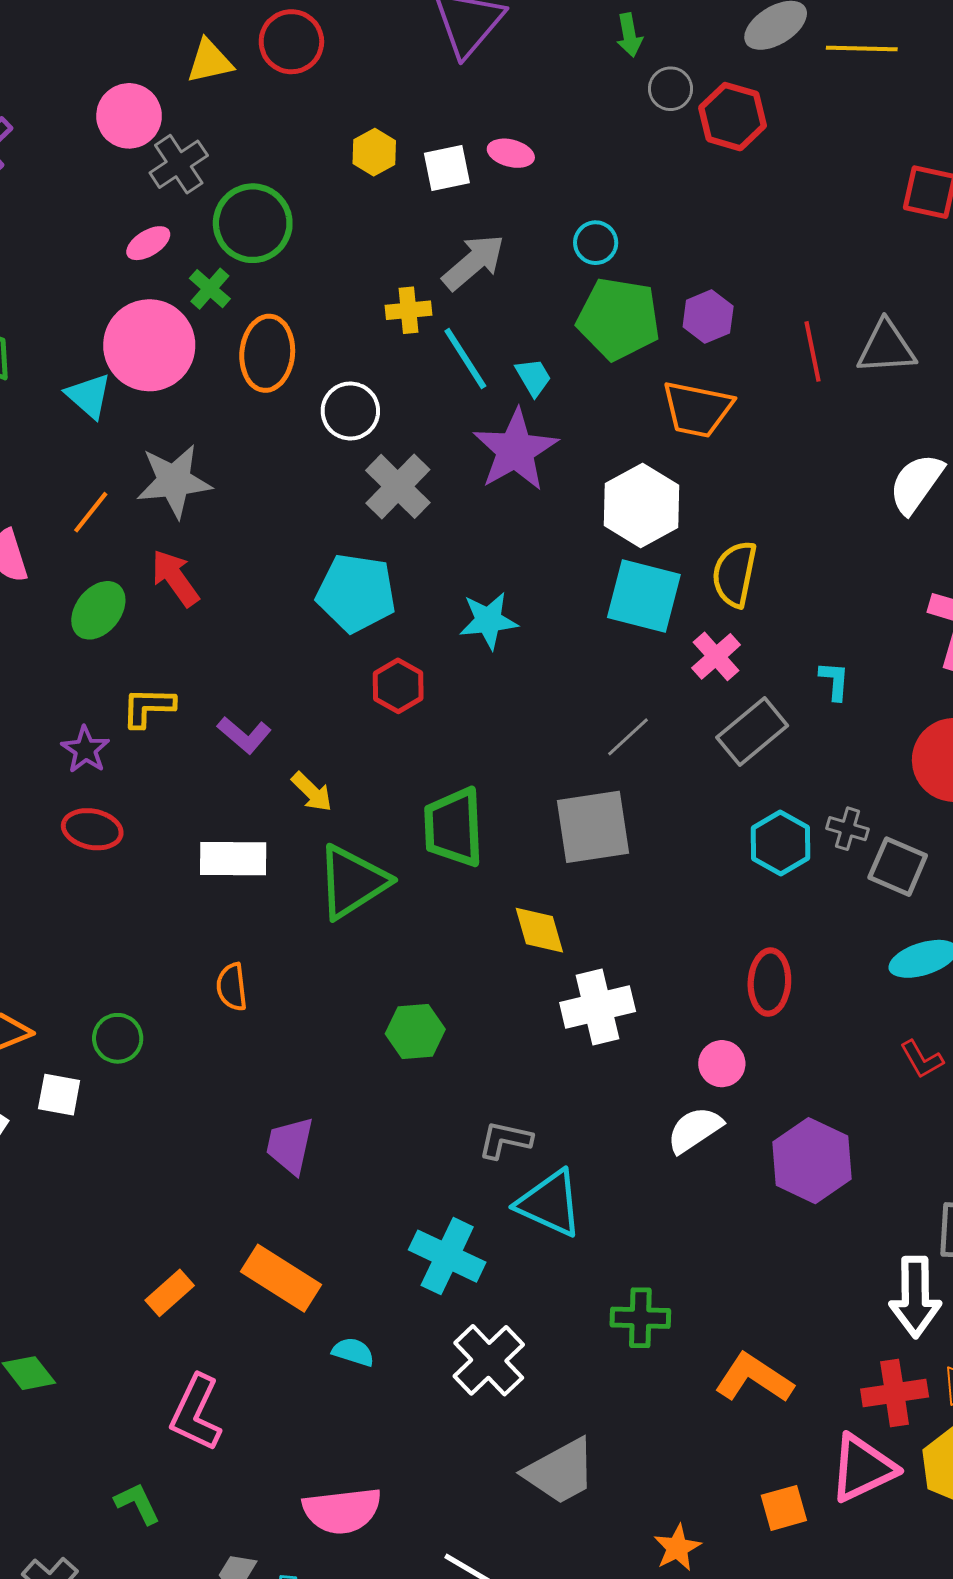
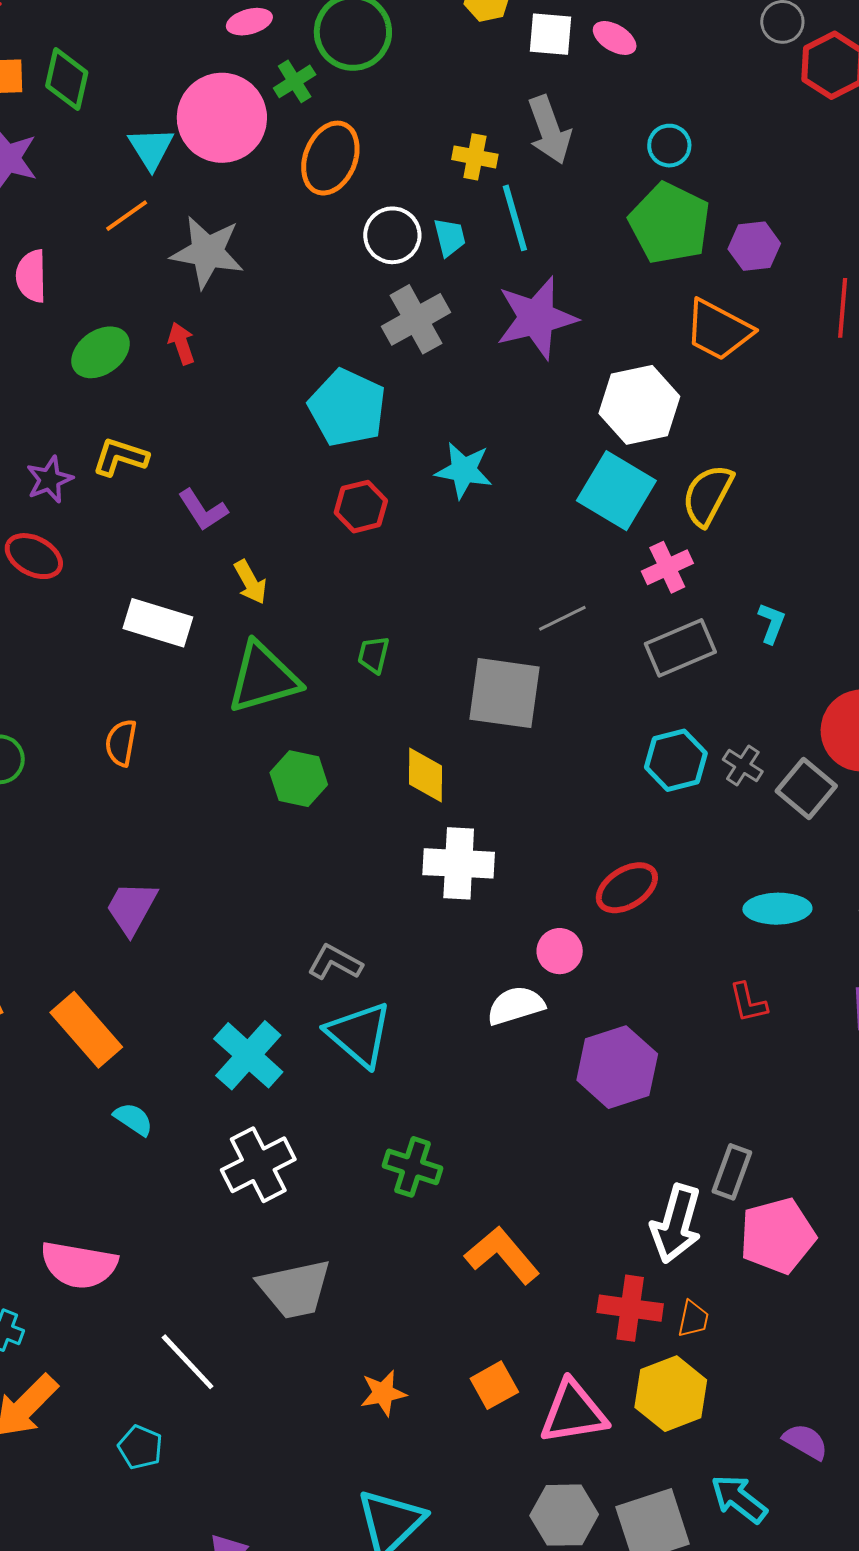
gray arrow: (474, 262) -> (549, 130), turned 94
cyan trapezoid: (533, 377) -> (450, 237), moved
orange line: (91, 512) -> (127, 216), moved
red arrow: (175, 578) -> (182, 343), size x0.7
green trapezoid: (454, 827) -> (374, 655), size x0.5
gray square: (898, 867) -> (806, 788), moved
red ellipse: (769, 982) -> (627, 888), turned 38
green hexagon: (415, 1031) -> (299, 779), moved
pink triangle: (863, 1468) -> (573, 1412), moved
orange square: (784, 1508) -> (494, 1385), turned -30

